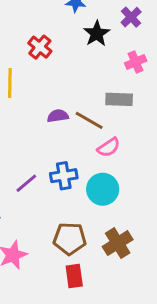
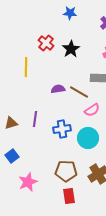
black star: (97, 34) -> (71, 49), moved
purple line: (26, 183) -> (35, 119), moved, turned -42

